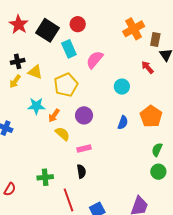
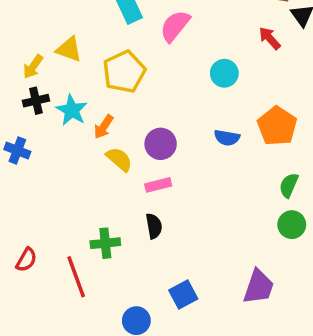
black cross: (18, 61) -> (36, 101), moved
cyan star: (36, 106) -> (72, 110), turned 30
purple circle: (84, 115) -> (161, 144), moved
blue semicircle: (123, 123) -> (227, 138), turned 80
green cross: (45, 177) -> (105, 243), moved
red line: (68, 200) -> (76, 277), moved

